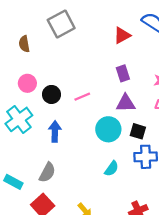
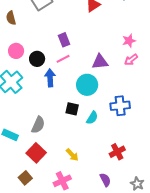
purple rectangle: (123, 73) -> (64, 40), moved
blue arrow: (55, 131) -> (50, 78), moved
black square: (138, 131) -> (72, 109), moved

